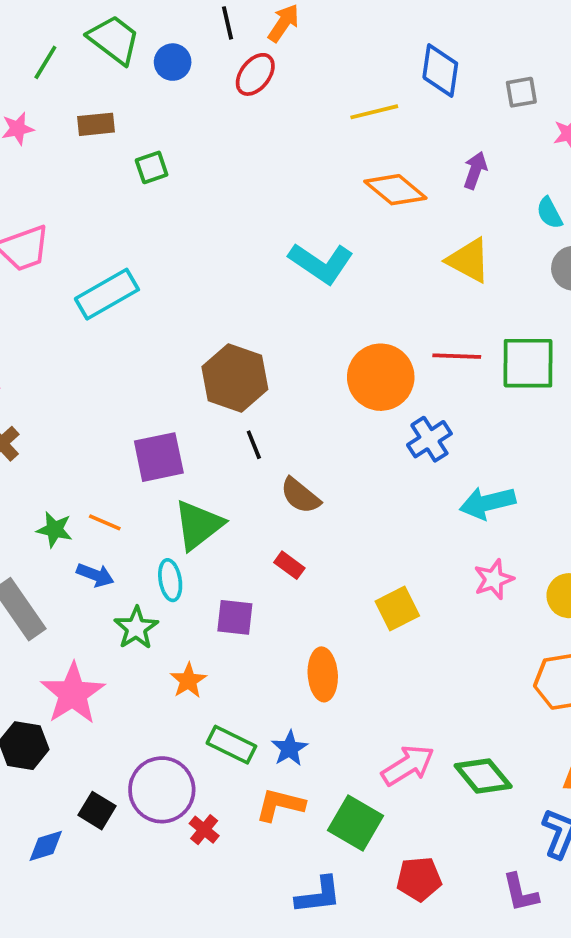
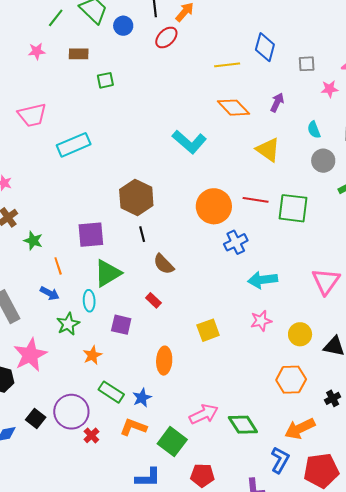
orange line: (105, 522) -> (58, 266), turned 42
green star: (55, 530) -> (33, 241), moved

